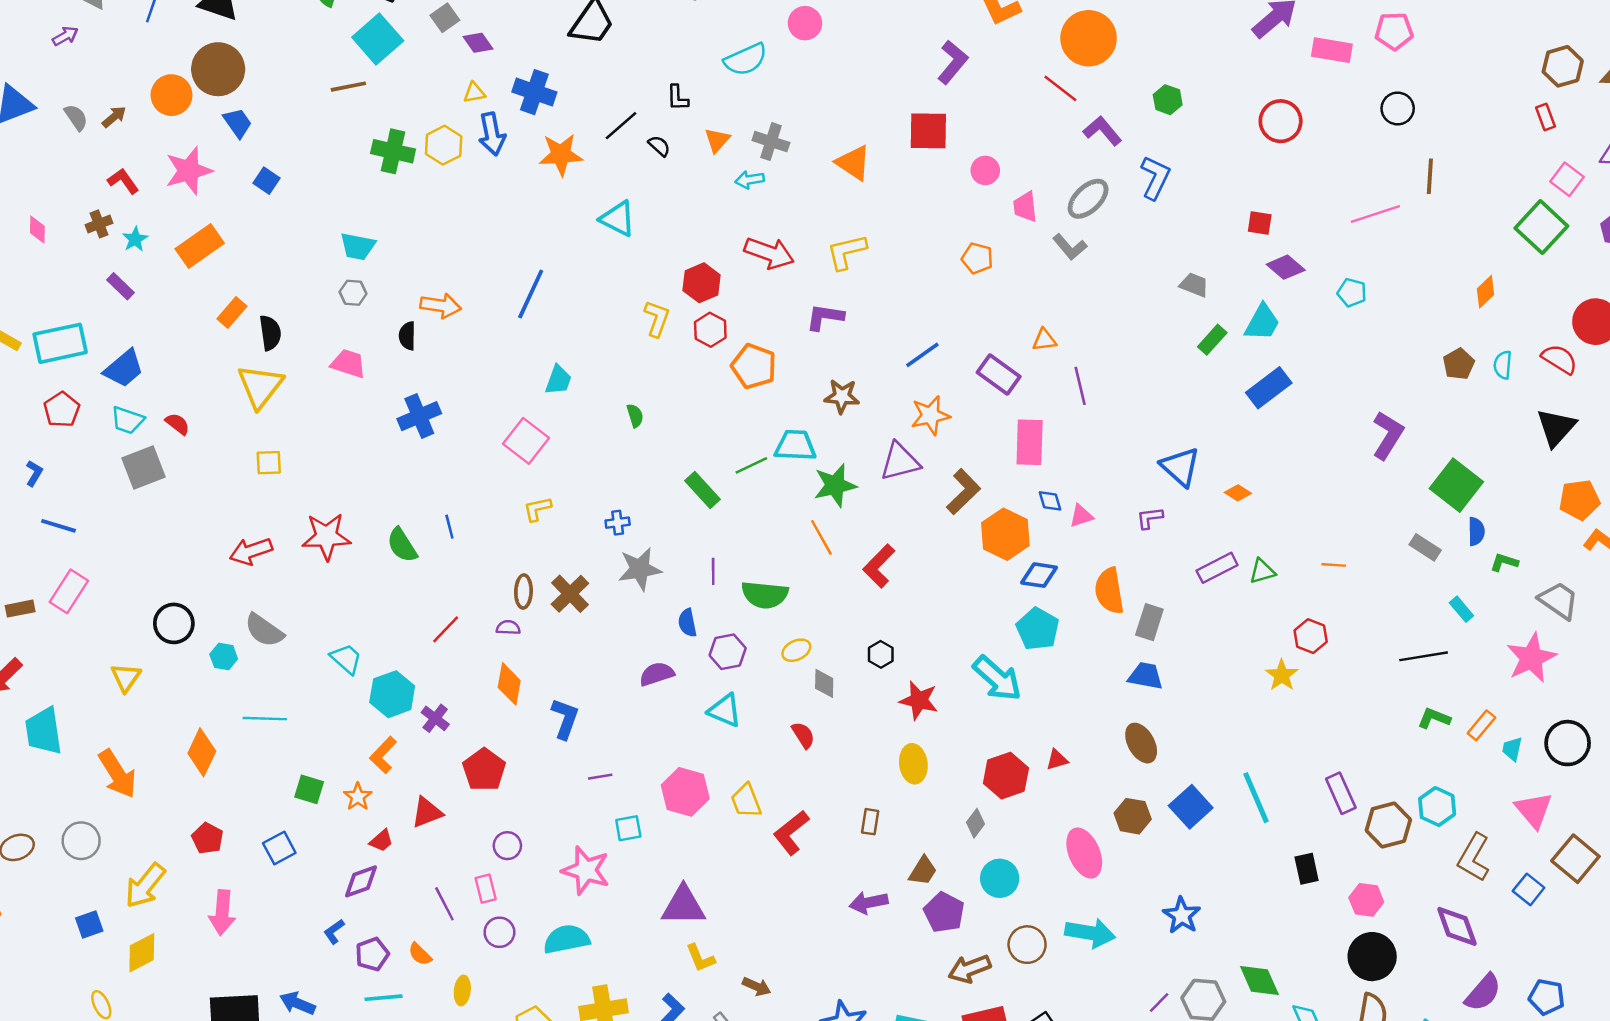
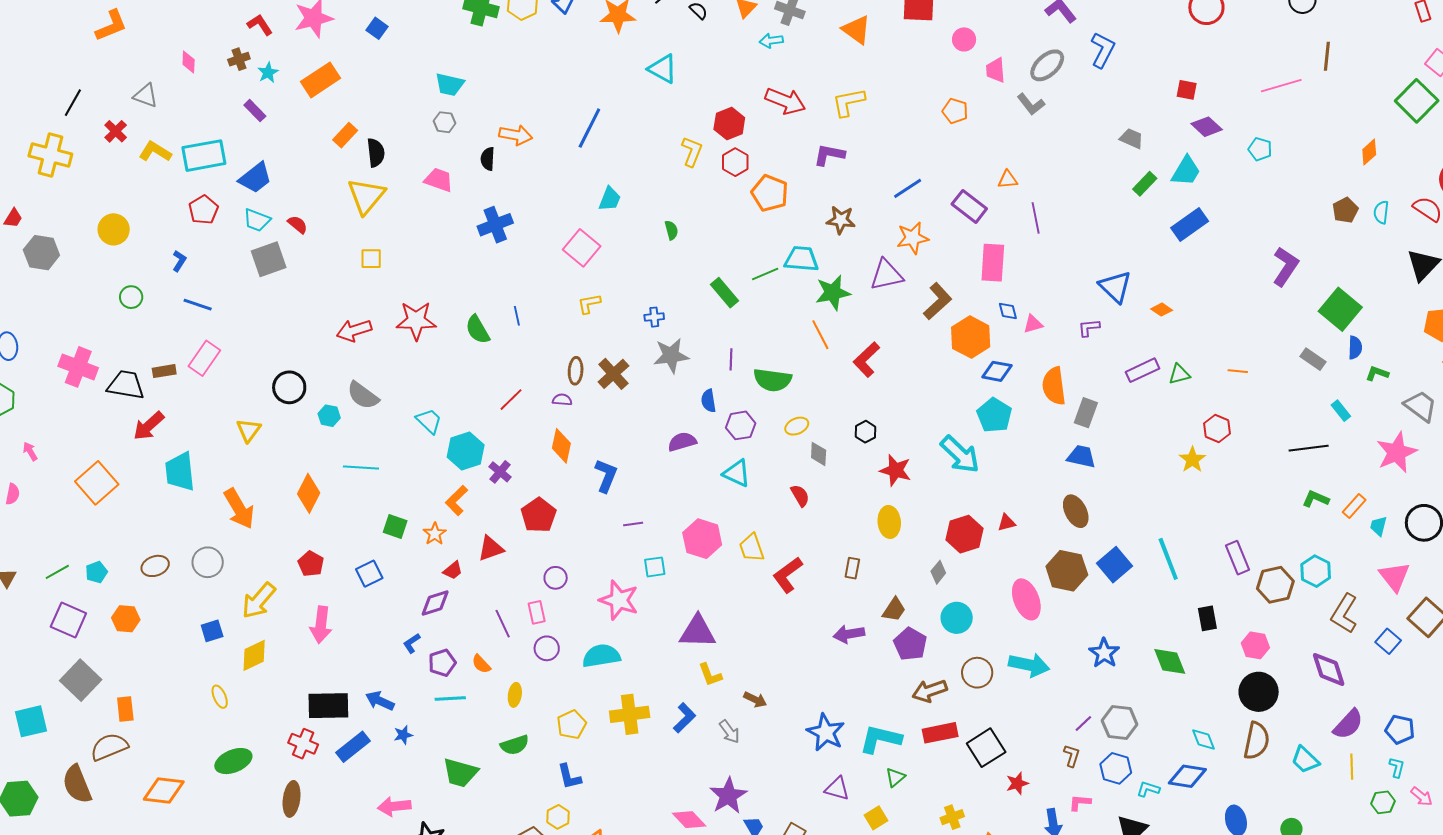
brown hexagon: (1133, 816) -> (1067, 571), size x1.4
green diamond: (1259, 980) -> (1170, 661), moved

